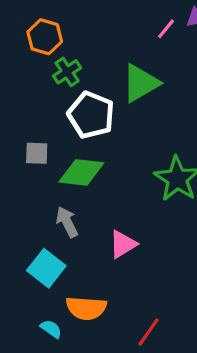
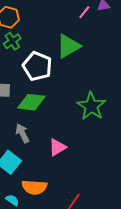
green cross: (67, 72) -> (12, 41), moved

